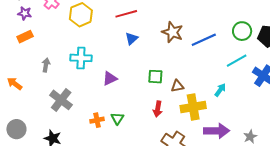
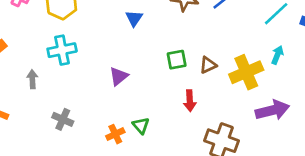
cyan cross: (81, 58) -> (62, 50), moved
cyan arrow: (220, 90) -> (277, 55), moved
gray cross: (61, 100) -> (63, 119), size x0.7
yellow cross: (193, 107) -> (246, 72), moved

